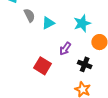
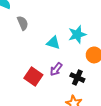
cyan triangle: (48, 23) -> (53, 43), moved, turned 40
purple arrow: (65, 49) -> (56, 69), moved

